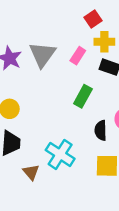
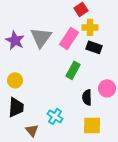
pink rectangle: (78, 56) -> (69, 38), size x1.5
cyan cross: (60, 154) -> (55, 116), size x0.7

